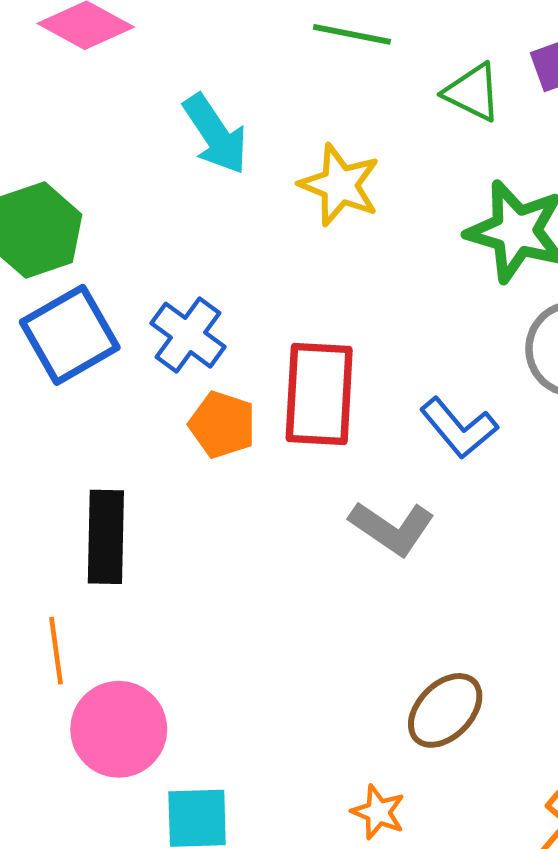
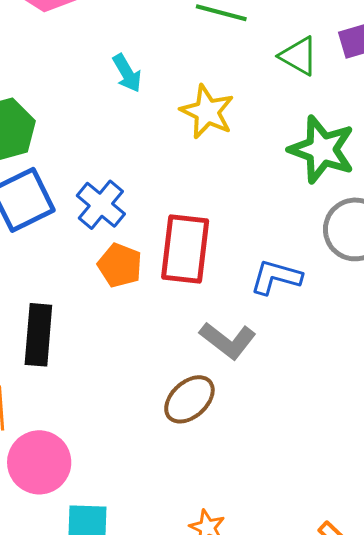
cyan arrow: (215, 134) -> (127, 73), size x0.7
blue L-shape: (459, 428) -> (276, 277), turned 142
brown ellipse: (445, 710) -> (189, 399), moved

